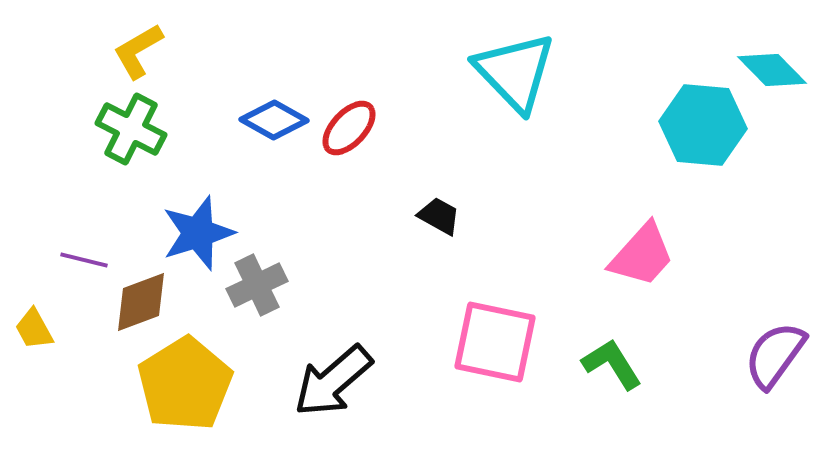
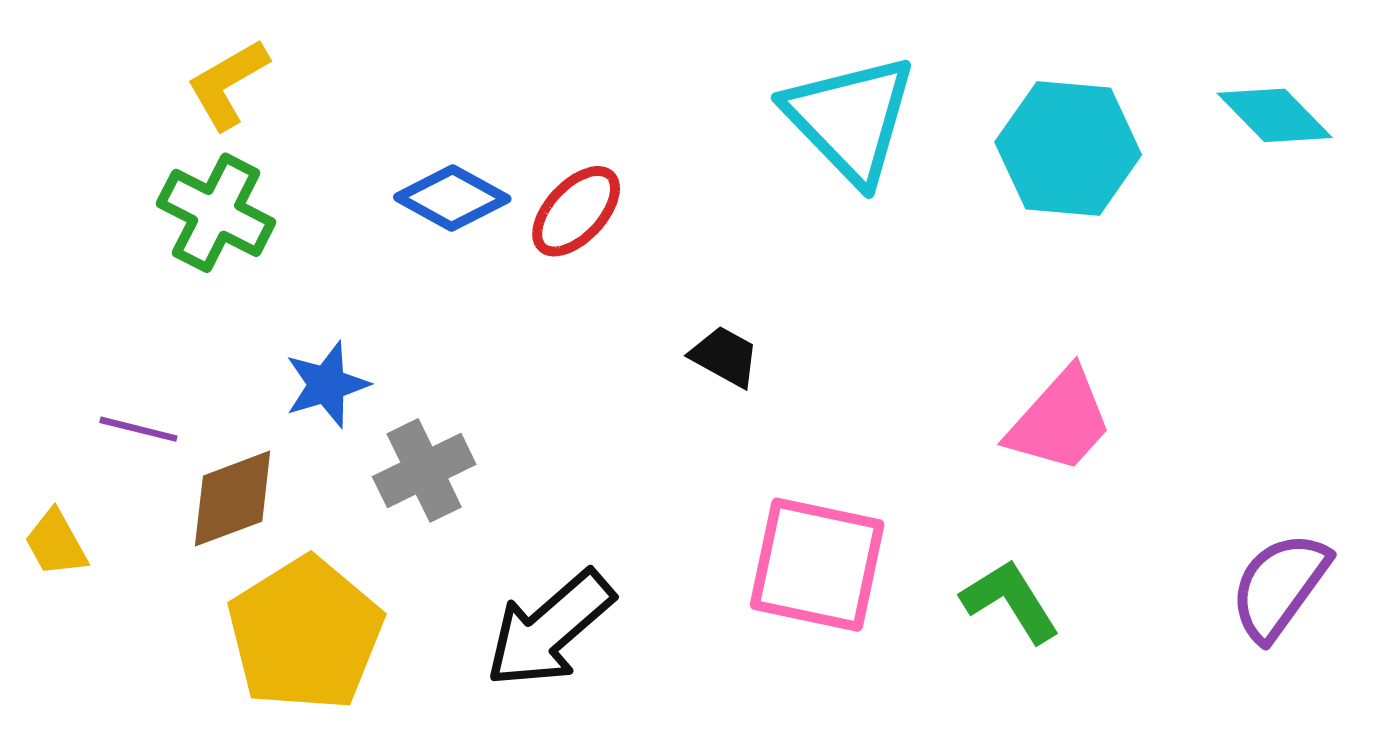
cyan hexagon: (703, 125) -> (1068, 148), moved
blue star: (198, 233) -> (327, 385), size x0.7

